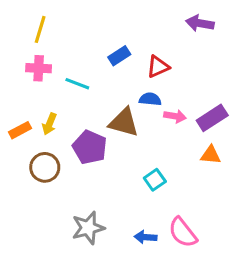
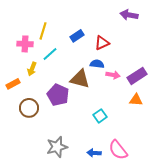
yellow line: (40, 29) -> (43, 31), moved
cyan line: (77, 84) -> (50, 54), turned -63
yellow arrow: (49, 124) -> (32, 69), moved

